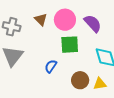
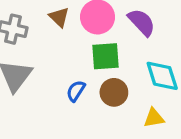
brown circle: (80, 80) -> (114, 92), moved

